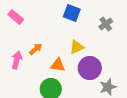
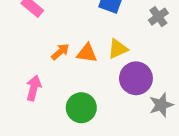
pink arrow: (17, 60) -> (34, 88), moved
orange triangle: (58, 65) -> (87, 53), moved

